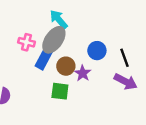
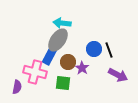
cyan arrow: (59, 19) -> (62, 23), turned -42
pink cross: (26, 42) -> (35, 72), moved, size x1.6
black line: (124, 58) -> (109, 50), moved

